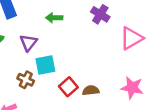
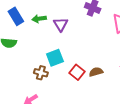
green arrow: (54, 18) -> (39, 19), moved
purple triangle: (29, 43) -> (61, 24), moved

